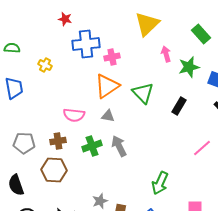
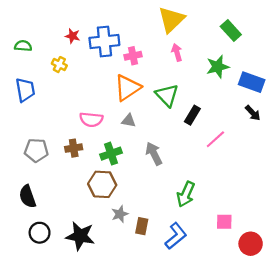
red star: (65, 19) -> (73, 36), moved
pink arrow: (166, 54) -> (177, 52), moved
black rectangle: (179, 106) -> (192, 115), moved
gray arrow: (119, 146) -> (154, 154), moved
pink line: (202, 148) -> (215, 139), moved
brown hexagon: (54, 170) -> (102, 184), moved

